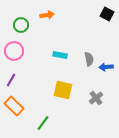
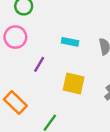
purple line: (11, 80) -> (39, 64), moved

